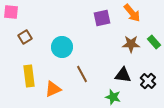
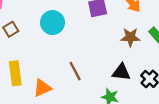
cyan circle: (62, 47) -> (52, 23), moved

